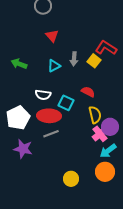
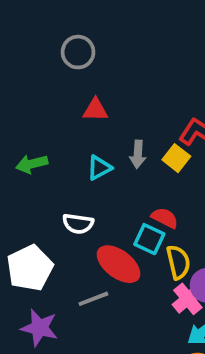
red triangle: (52, 36) -> (95, 110), turned -48
green arrow: (19, 64) -> (32, 164), turned -35
cyan square: (66, 103) -> (149, 239), moved
red ellipse: (49, 116) -> (119, 264), moved, turned 35

